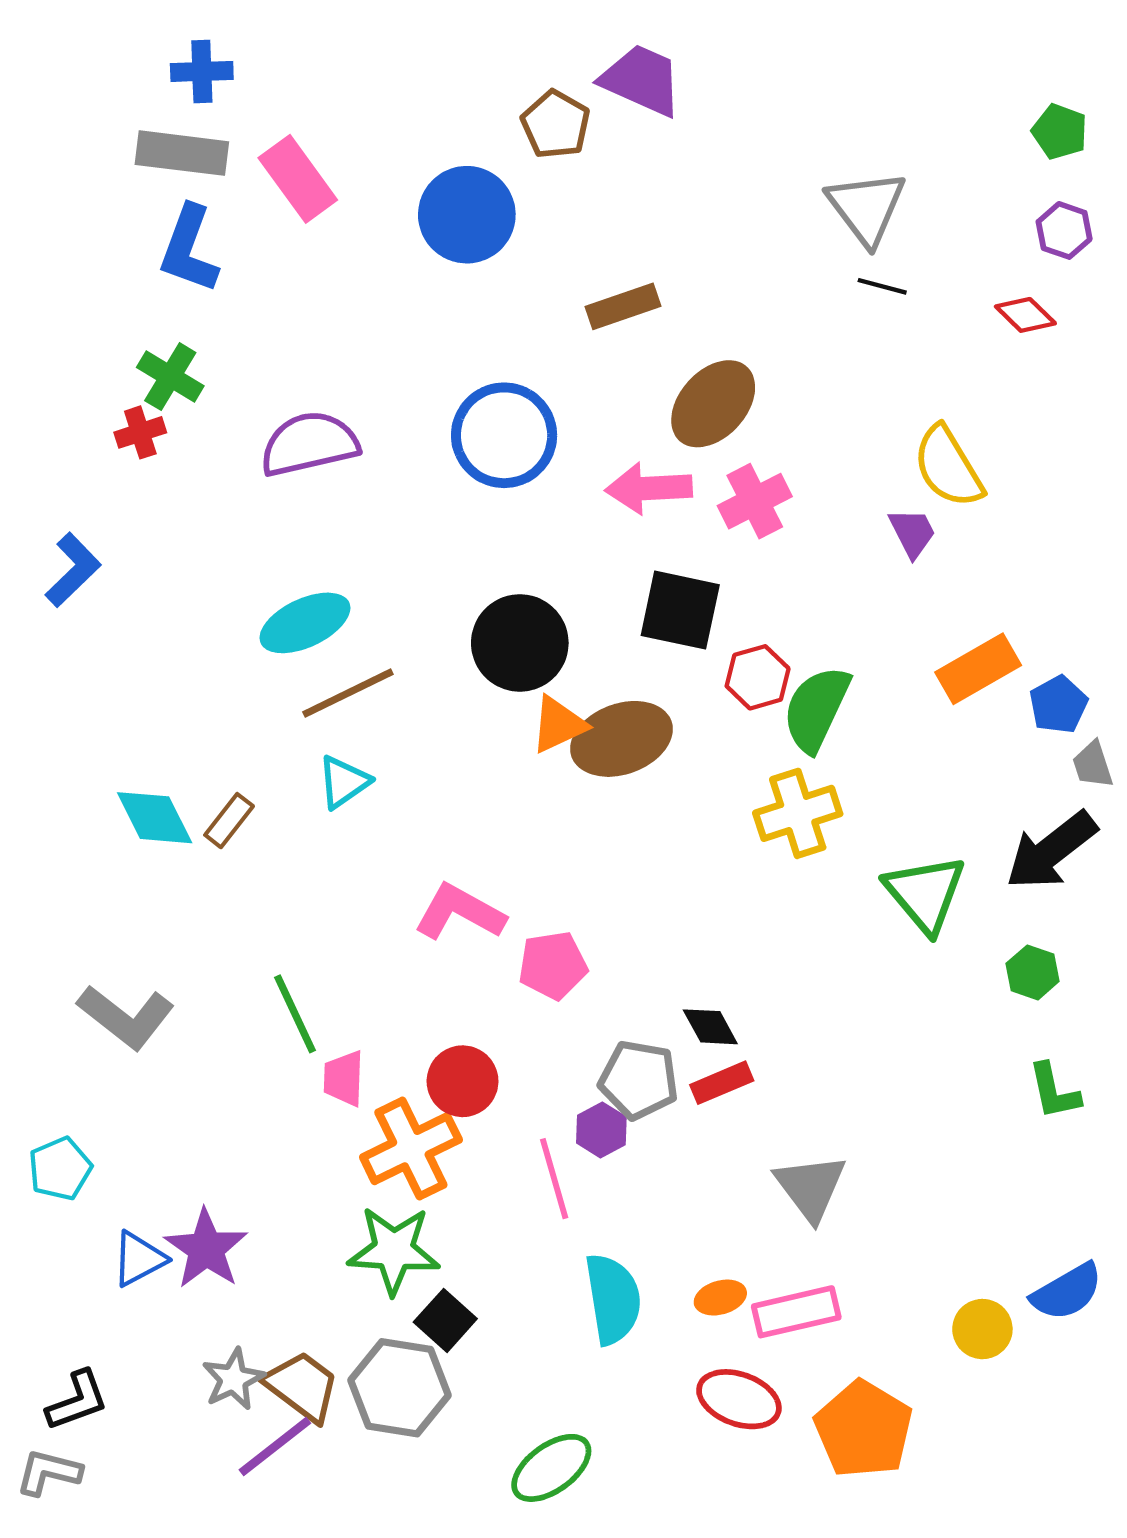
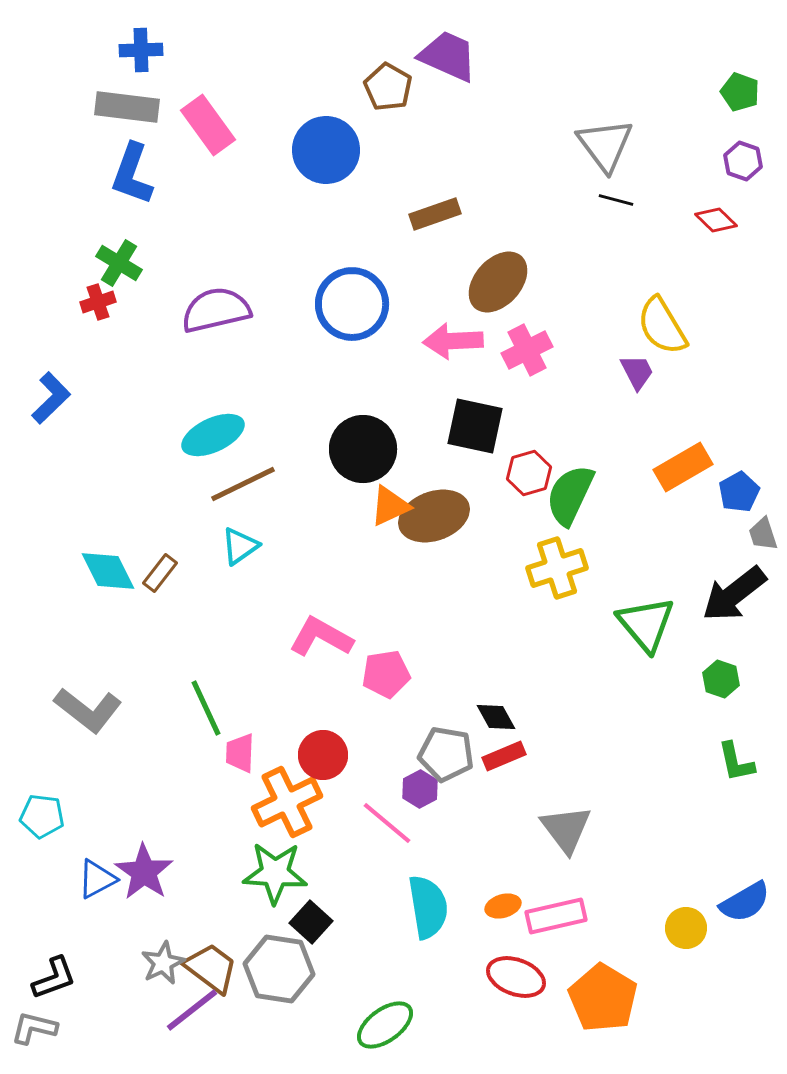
cyan pentagon: (60, 1169) -> (42, 816), turned 30
pink line: (554, 1179) -> (387, 823), turned -34

